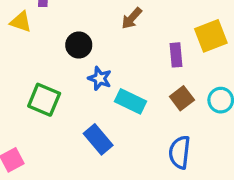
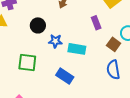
purple rectangle: (176, 55) -> (96, 23), moved
brown square: (182, 98) -> (114, 44), moved

